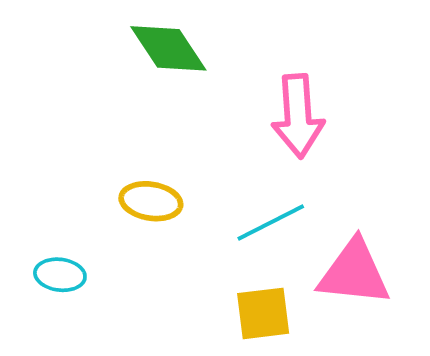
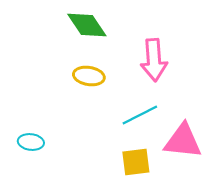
yellow ellipse: (151, 201) -> (89, 76), moved

